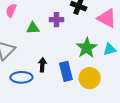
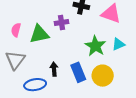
pink semicircle: (11, 10) -> (16, 30), moved
green triangle: (33, 28) -> (39, 34), size x1.5

